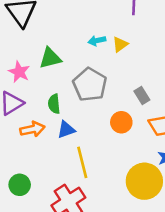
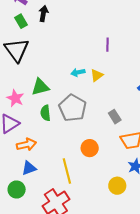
green semicircle: (54, 104) -> (45, 113), moved
orange circle: (121, 122) -> (90, 148), moved
blue triangle: (66, 130) -> (29, 168), moved
yellow circle: (144, 181) -> (117, 186), size x0.6

